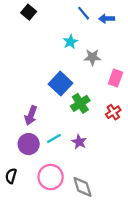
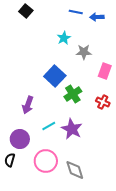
blue line: (84, 13) -> (76, 12), turned -40
red cross: (113, 112) -> (103, 102), turned -32
purple star: (79, 142) -> (72, 129), size x1.5
purple circle: (29, 144) -> (20, 139), moved

